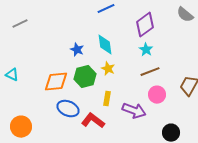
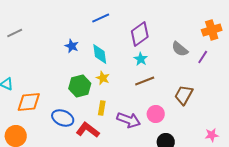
gray semicircle: (185, 15) -> (180, 49), moved
blue star: (77, 50) -> (72, 46), moved
orange diamond: (56, 82) -> (29, 102), moved
pink circle: (157, 95) -> (156, 114), moved

